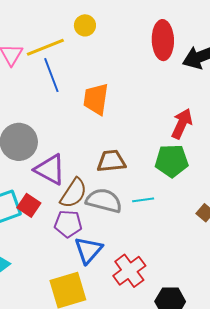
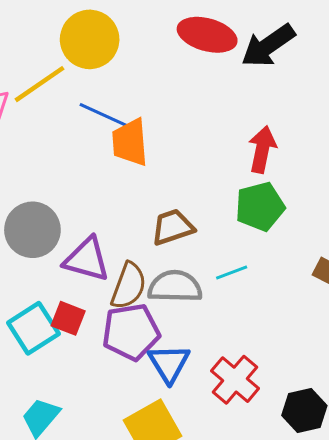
yellow circle: (85, 25) -> (90, 39), size x1.8
red ellipse: (163, 40) -> (207, 35), turned -60
blue line: (51, 75) -> (104, 115), moved, turned -32
purple pentagon: (68, 224) -> (131, 332), size x1.4

